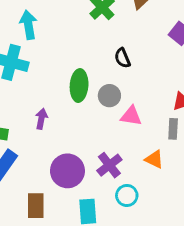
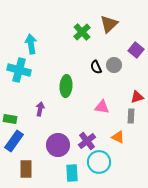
gray circle: (109, 96) -> (114, 65), moved
cyan circle: (127, 195) -> (99, 162), size x1.5
brown rectangle: (36, 206) -> (26, 169), moved

